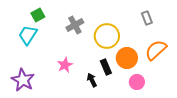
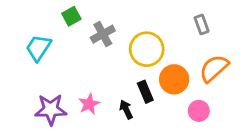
green square: (38, 15) -> (71, 16), moved
pink star: (65, 65) -> (89, 104), moved
purple star: (23, 80) -> (51, 110), moved, turned -30
pink circle: (137, 82) -> (199, 111), moved

